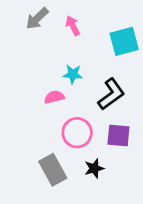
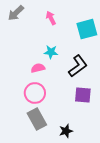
gray arrow: (37, 19) -> (16, 13), moved
pink circle: (77, 133) -> (35, 93), moved
black star: (94, 168) -> (66, 131), moved

